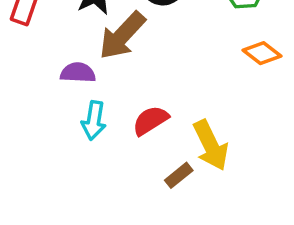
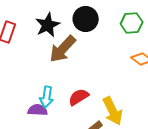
purple semicircle: (78, 73) -> (38, 110), moved

